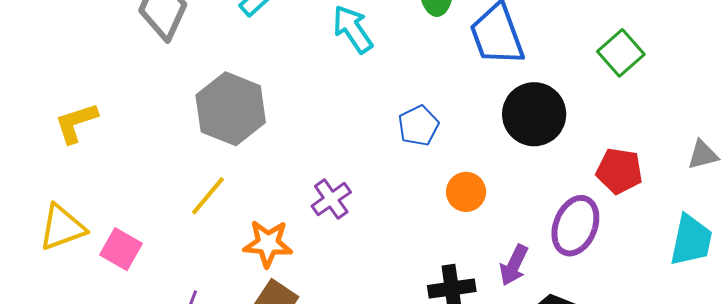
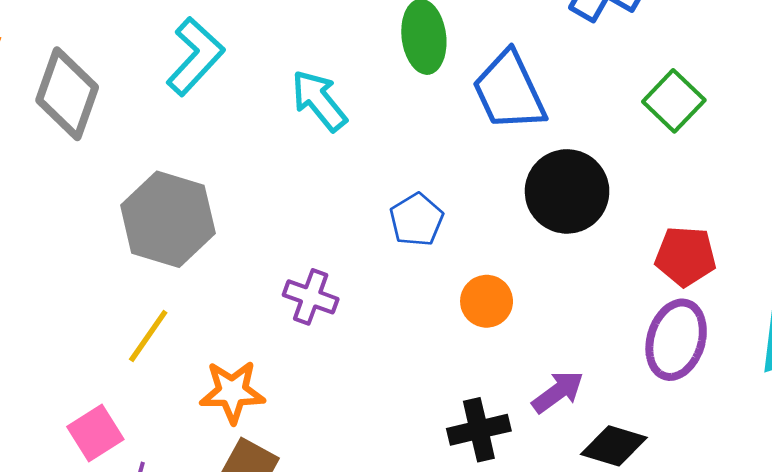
purple cross: (331, 199) -> (311, 297), moved, turned -30
purple ellipse: (575, 226) -> (676, 340), moved
pink square: (121, 249) -> (95, 433), moved, turned 33
purple arrow: (514, 265) -> (558, 392), turned -147

